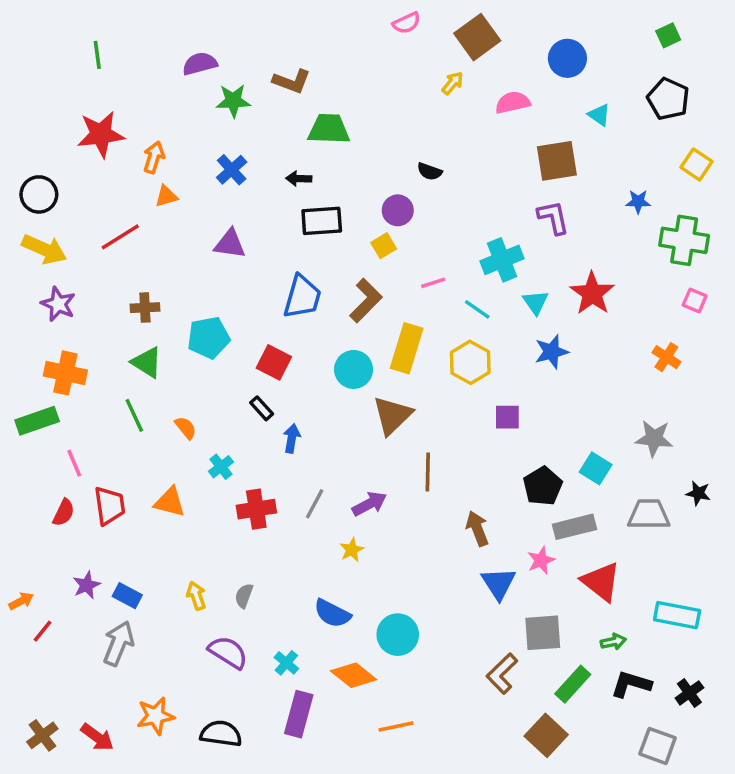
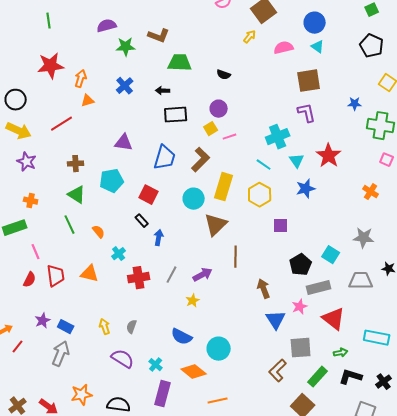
cyan triangle: (599, 115) -> (318, 47), moved
black semicircle: (430, 171) -> (224, 75), moved
purple triangle: (230, 244) -> (124, 143), moved
pink line: (433, 283) -> (230, 137), moved
orange cross: (65, 373) -> (31, 201), size x0.6

